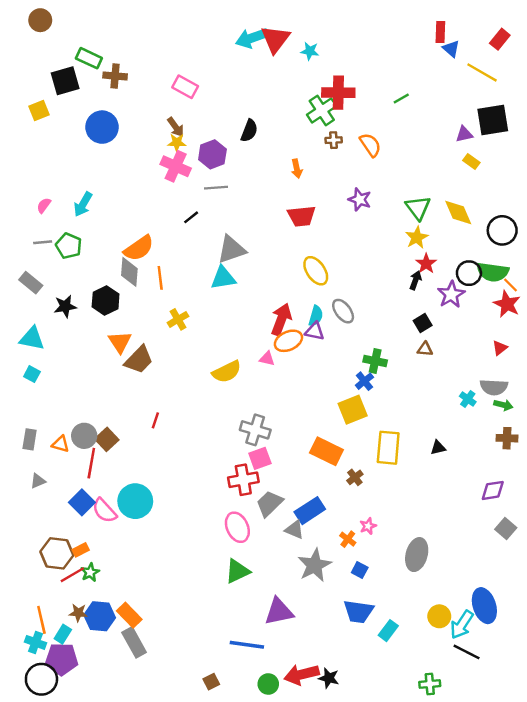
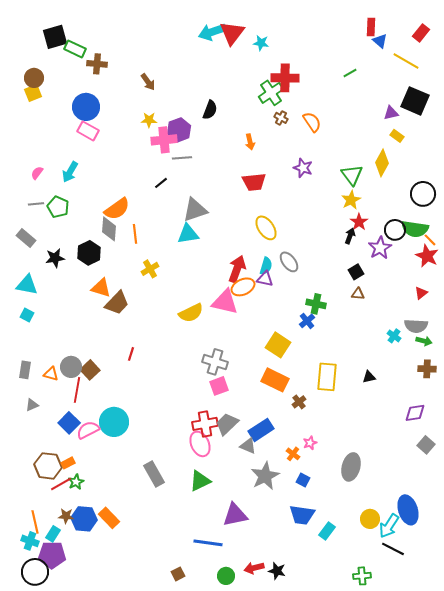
brown circle: (40, 20) -> (34, 78), moved
black square: (65, 81) -> (55, 37), moved
pink rectangle: (185, 87) -> (88, 131), moved
green line: (401, 99) -> (350, 73), moved
black square: (493, 120) -> (415, 101), turned 32
brown arrow: (176, 127) -> (148, 82), moved
brown cross: (334, 140) -> (281, 118), turned 32
pink cross: (176, 166) -> (164, 140), moved, turned -30
yellow diamond: (458, 213) -> (382, 163), moved, turned 52
orange triangle: (120, 342) -> (101, 288), turned -40
pink triangle: (267, 359) -> (225, 302), size x2.0
yellow square: (353, 410) -> (278, 345), moved, turned -35
red cross: (243, 480) -> (205, 424), moved
pink semicircle: (104, 511) -> (88, 430), turned 105
gray rectangle: (134, 642) -> (154, 474), moved
red arrow: (302, 674) -> (254, 568), size x0.7

